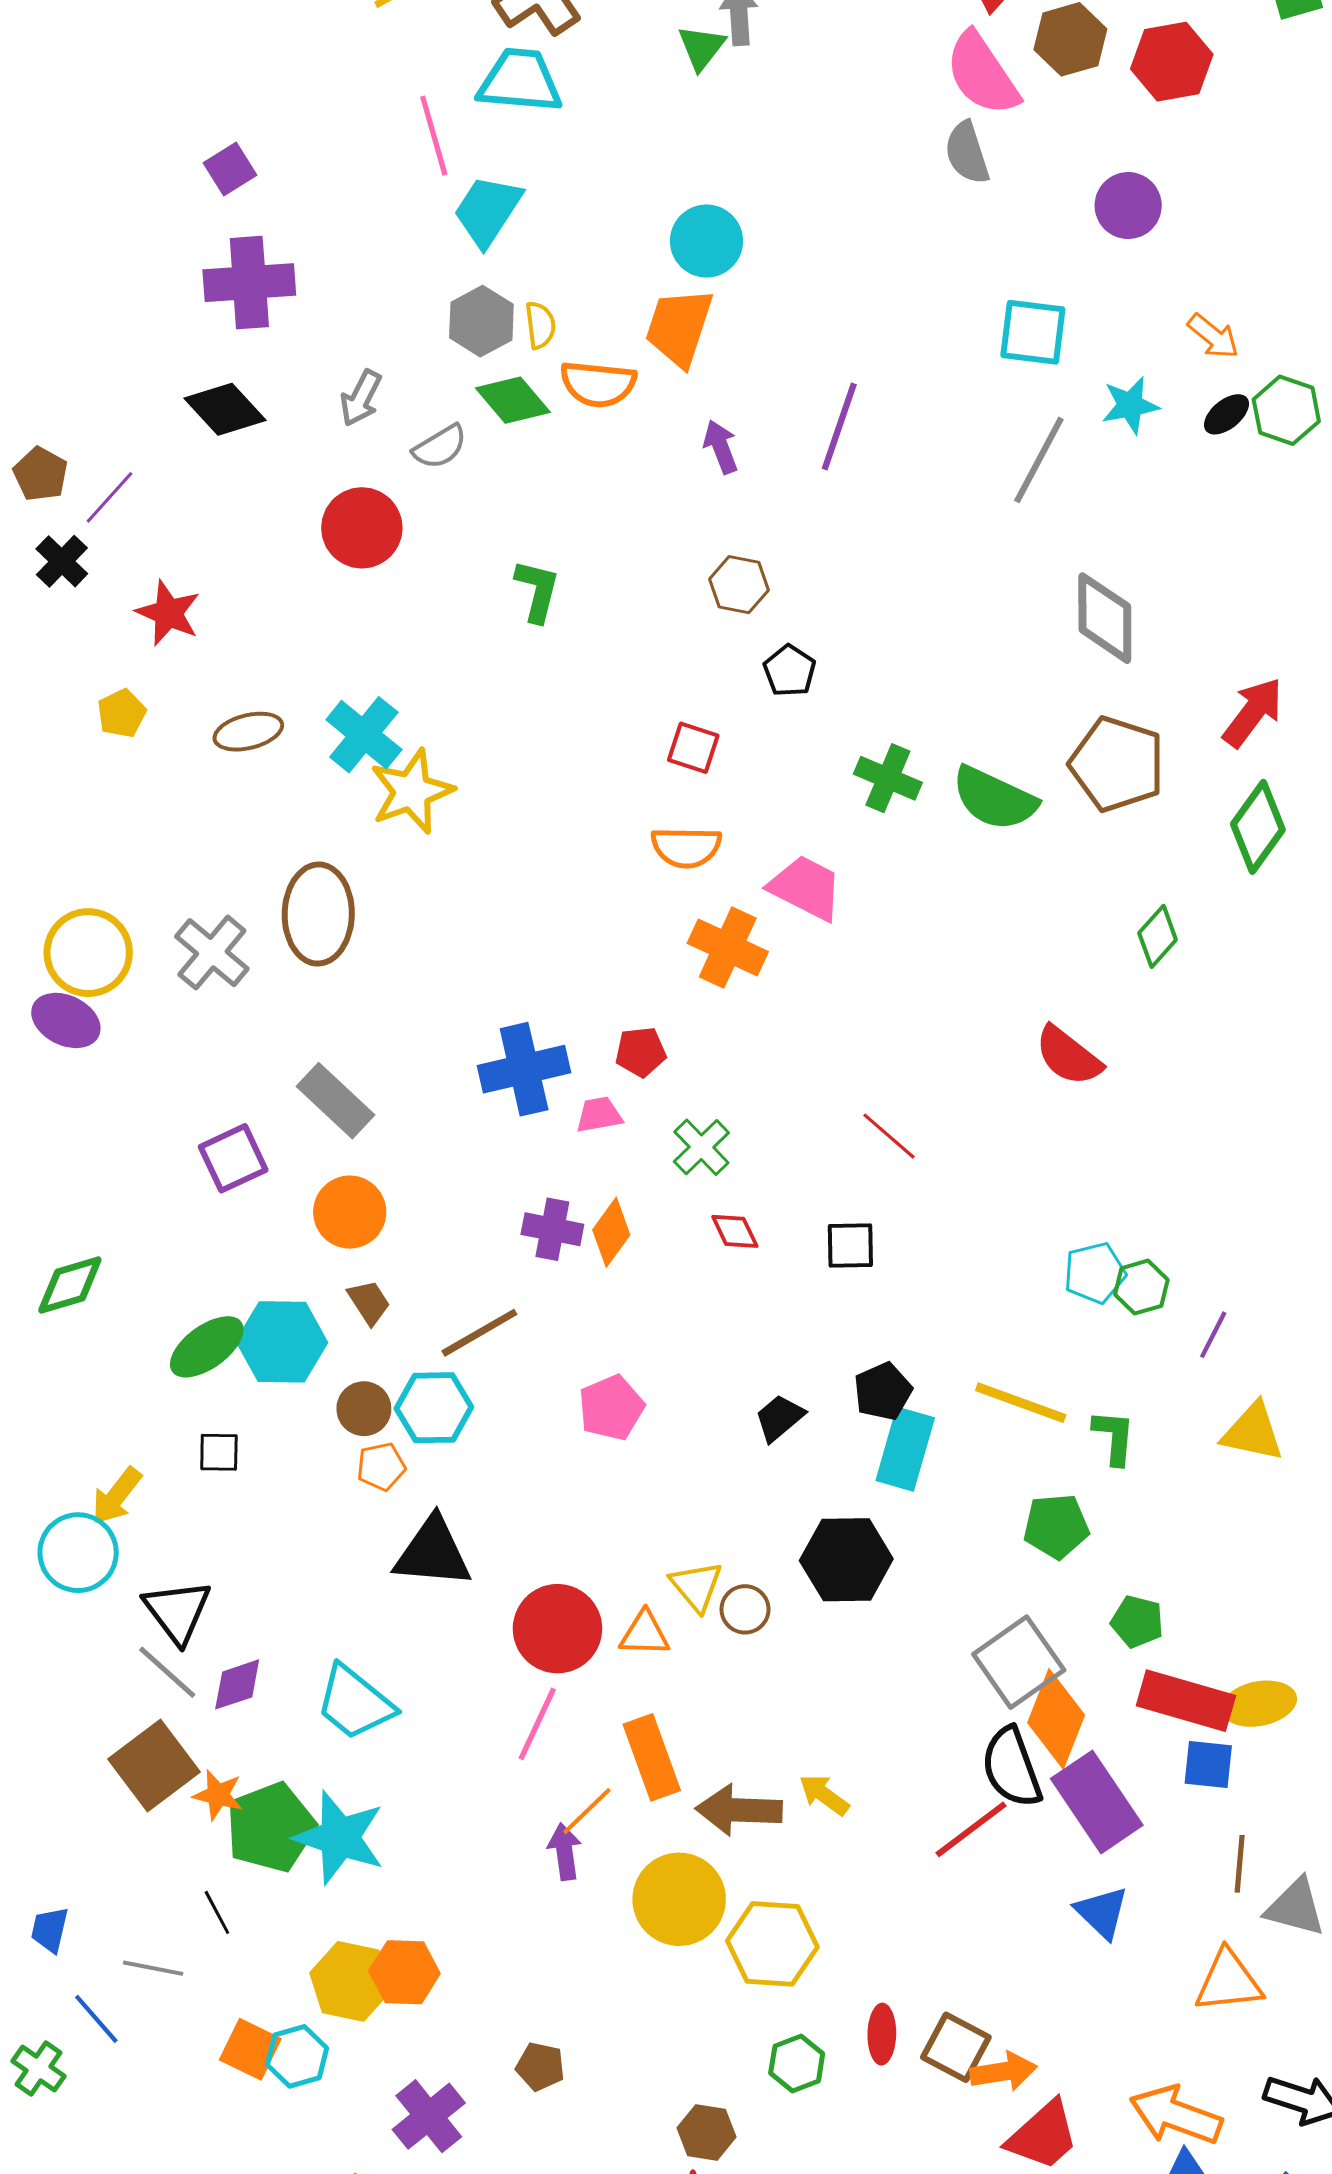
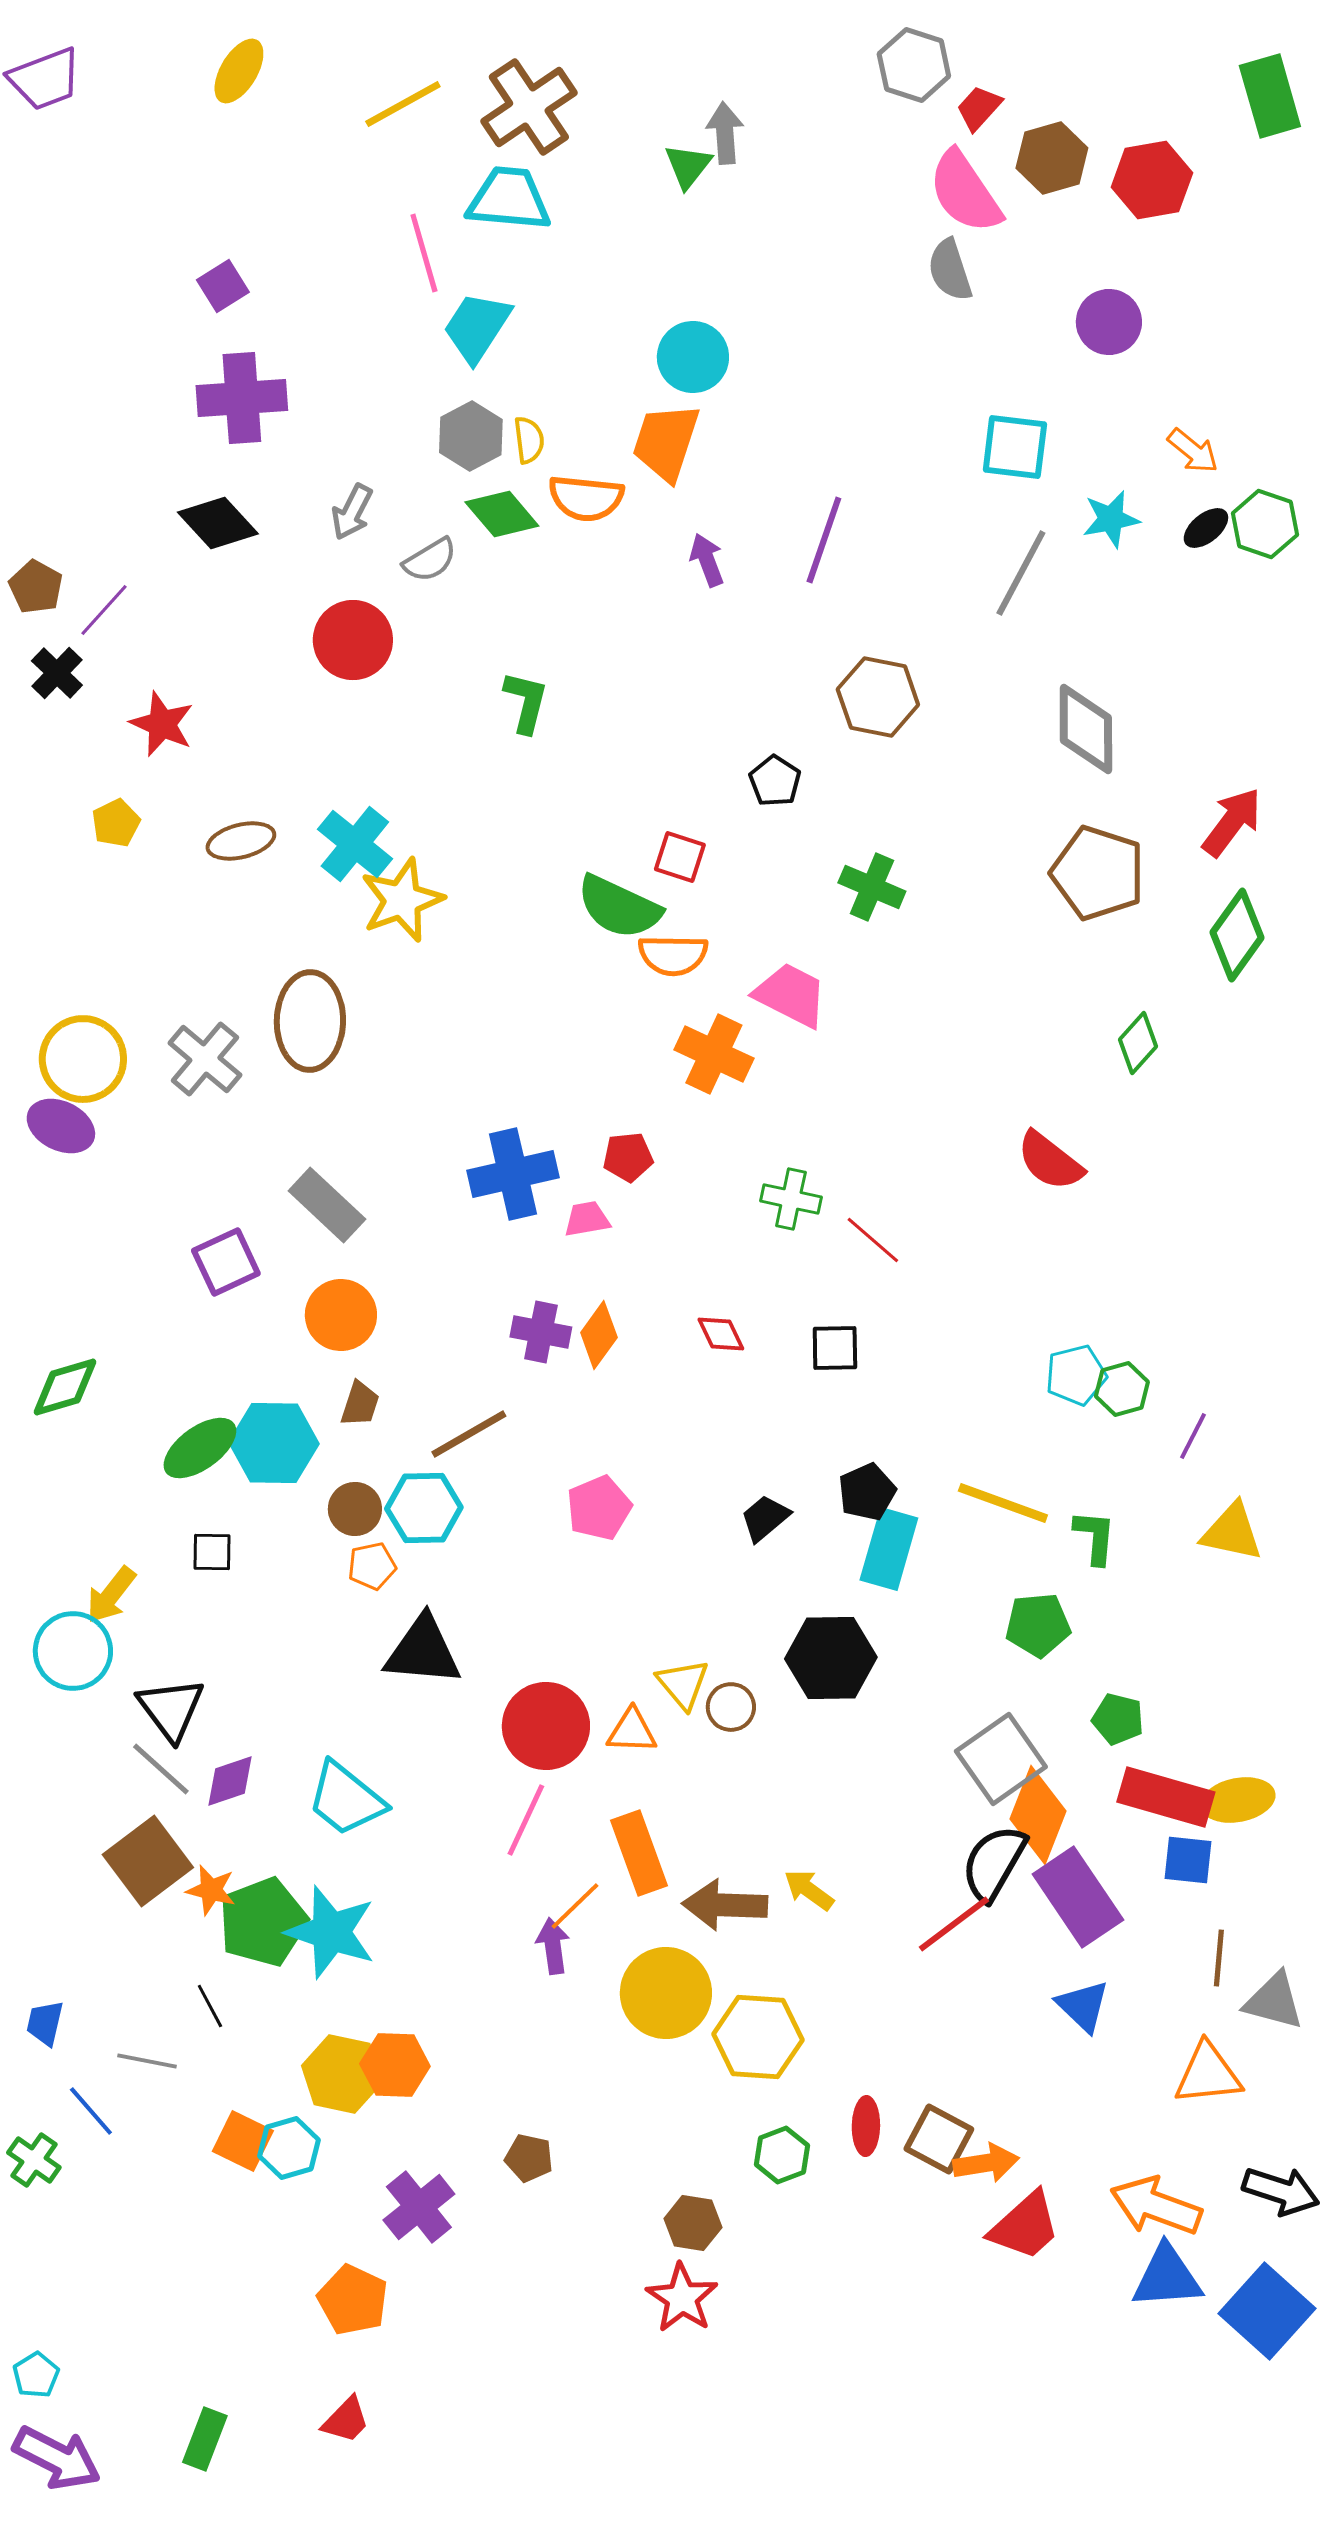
brown hexagon: (739, 585) -> (878, 697), moved, size x1.4
green semicircle: (994, 798) -> (619, 907), moved
green cross: (701, 1147) -> (791, 1199), moved, turned -34
brown trapezoid: (369, 1302) -> (360, 1404), turned 51
black semicircle: (1012, 1768) -> (994, 1863), turned 50

